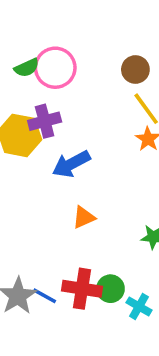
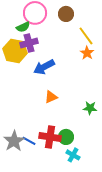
green semicircle: (27, 68) -> (23, 27), moved
brown circle: (135, 70) -> (66, 14), moved
cyan cross: (139, 306) -> (73, 155), moved

